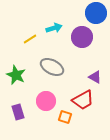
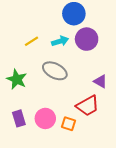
blue circle: (96, 13) -> (74, 14), moved
cyan arrow: (54, 28) -> (60, 41), moved
pink circle: (46, 101) -> (45, 118), moved

